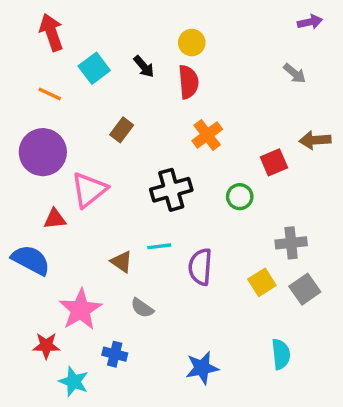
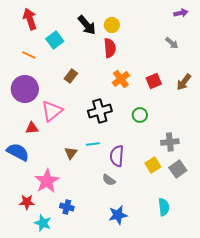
black arrow: (144, 67) -> (87, 25), moved, size x1.5
brown arrow: (315, 140) -> (184, 82), turned -48
red square: (274, 162) -> (154, 81), moved
brown triangle: (122, 262) -> (71, 153), turned 32
gray semicircle: (142, 308) -> (109, 180), moved

